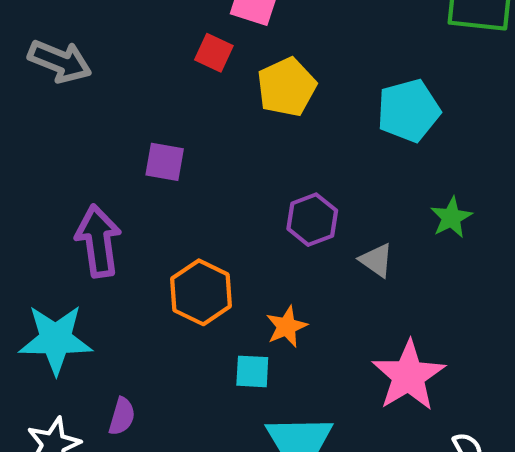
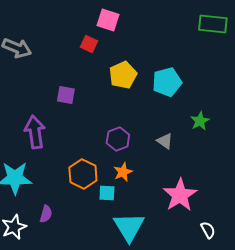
yellow pentagon: (287, 87) -> (123, 75), moved
cyan pentagon: (408, 111) -> (167, 82), moved
purple hexagon: (312, 220) -> (118, 139), moved
orange hexagon: (201, 292) -> (83, 174), moved

